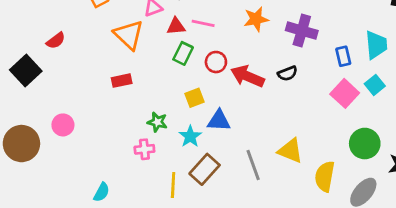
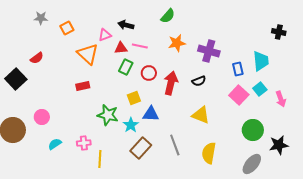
red arrow: (247, 76) -> (171, 83), turned 80
green star: (157, 122) -> (108, 115), size x1.5
pink cross: (144, 149) -> (84, 143), moved
yellow triangle: (290, 151) -> (201, 115), moved
yellow semicircle: (325, 176) -> (209, 153), moved
yellow line: (173, 185) -> (100, 159), moved
cyan semicircle: (102, 192) -> (55, 144), moved, turned -152

